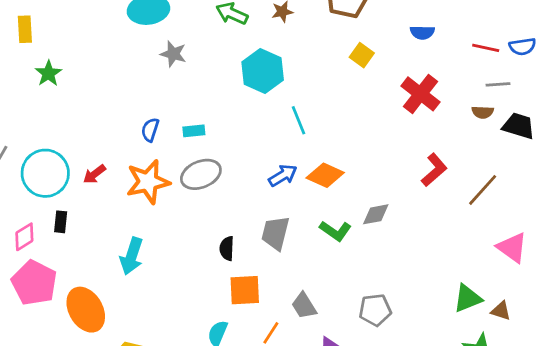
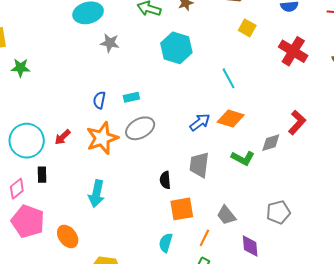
green star: (48, 73) -> (21, 68), turned -30
cyan line: (299, 120) -> (229, 78), moved
red L-shape: (434, 170) -> (297, 122), moved
orange ellipse: (86, 310) -> (68, 236), size x0.7

